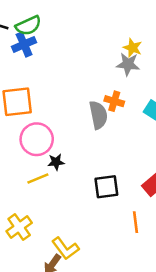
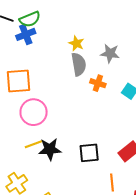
yellow star: (133, 48) -> (76, 43), moved
gray semicircle: (98, 115) -> (79, 64), moved
black star: (56, 162) -> (50, 149), moved, size x1.6

